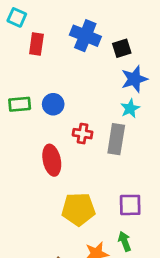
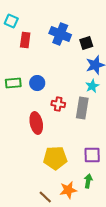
green arrow: (125, 241) -> (88, 181), turned 32

